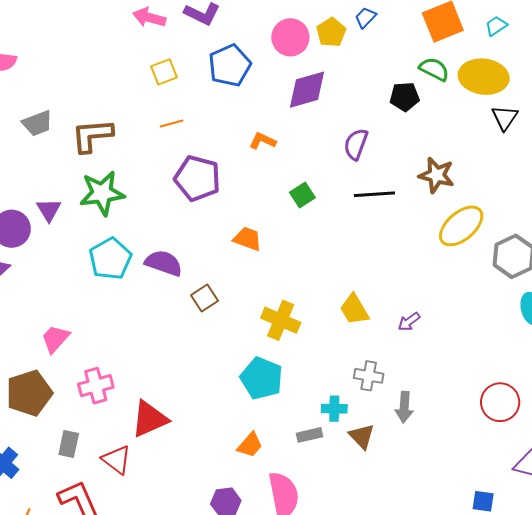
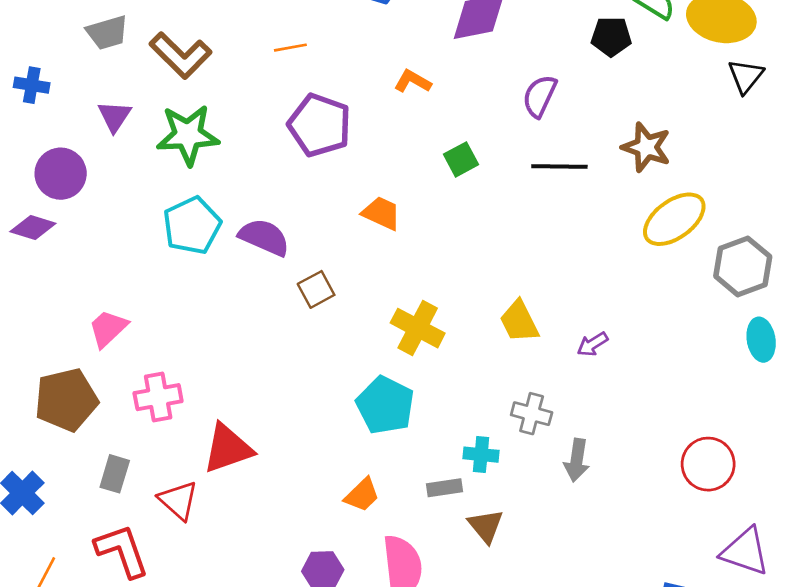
brown L-shape: (92, 136) -> (181, 55), turned -135
purple triangle: (49, 210) -> (114, 116), moved
brown triangle: (362, 436) -> (486, 526), moved

